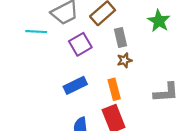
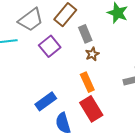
blue rectangle: (75, 85) -> (46, 101), moved

